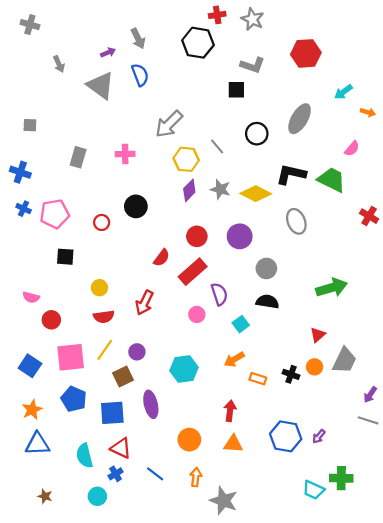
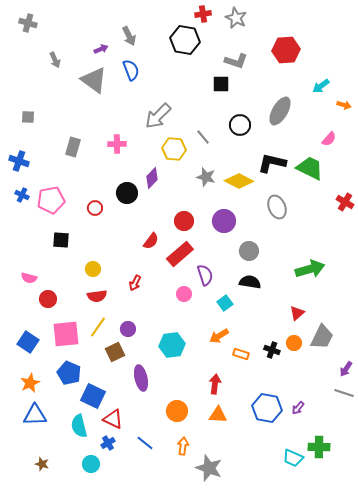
purple diamond: (189, 190) -> (152, 178), moved
red arrow: (144, 303) -> (135, 283), size x0.7
blue square: (112, 413) -> (93, 396), moved, turned 30

